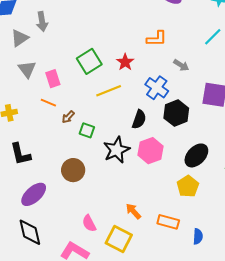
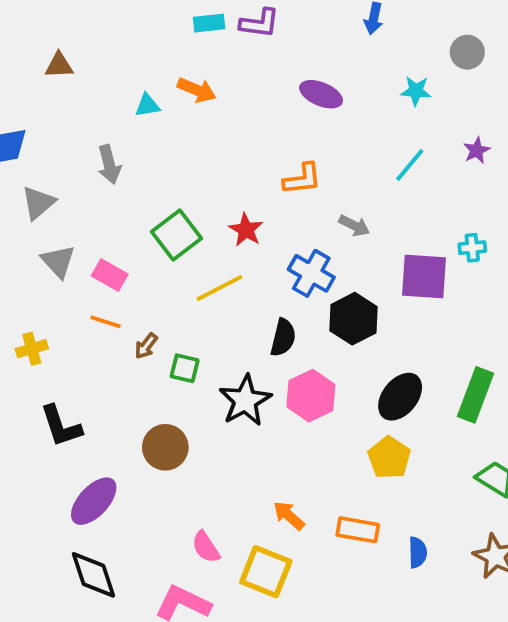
gray arrow: (42, 21) -> (109, 164), moved
pink rectangle: (53, 79) -> (110, 275), turned -36

